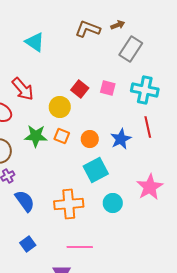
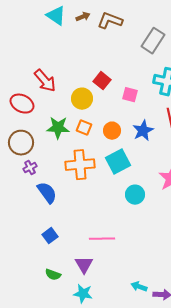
brown arrow: (118, 25) -> (83, 17), moved
cyan triangle: (35, 42) -> (56, 16), moved
pink square: (108, 88) -> (130, 95), moved
orange cross: (69, 204) -> (80, 165), moved

